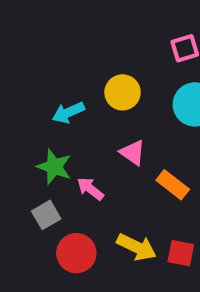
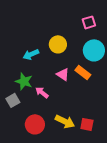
orange rectangle: (173, 185) -> (83, 72), moved
gray square: (46, 215) -> (13, 100), moved

